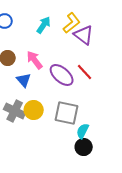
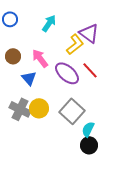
yellow L-shape: (72, 23) -> (75, 44), moved
gray square: (67, 113) -> (72, 111), turned 30

